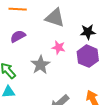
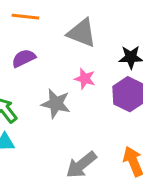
gray star: (40, 65) -> (56, 104), turned -30

